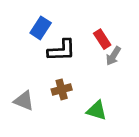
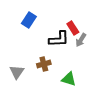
black L-shape: (62, 50) -> (59, 39), moved
gray triangle: (24, 101) -> (17, 72), turned 42

